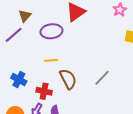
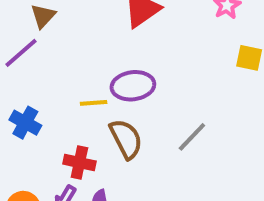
purple ellipse: (51, 31) -> (133, 86), moved
blue cross: (19, 80) -> (25, 123), moved

